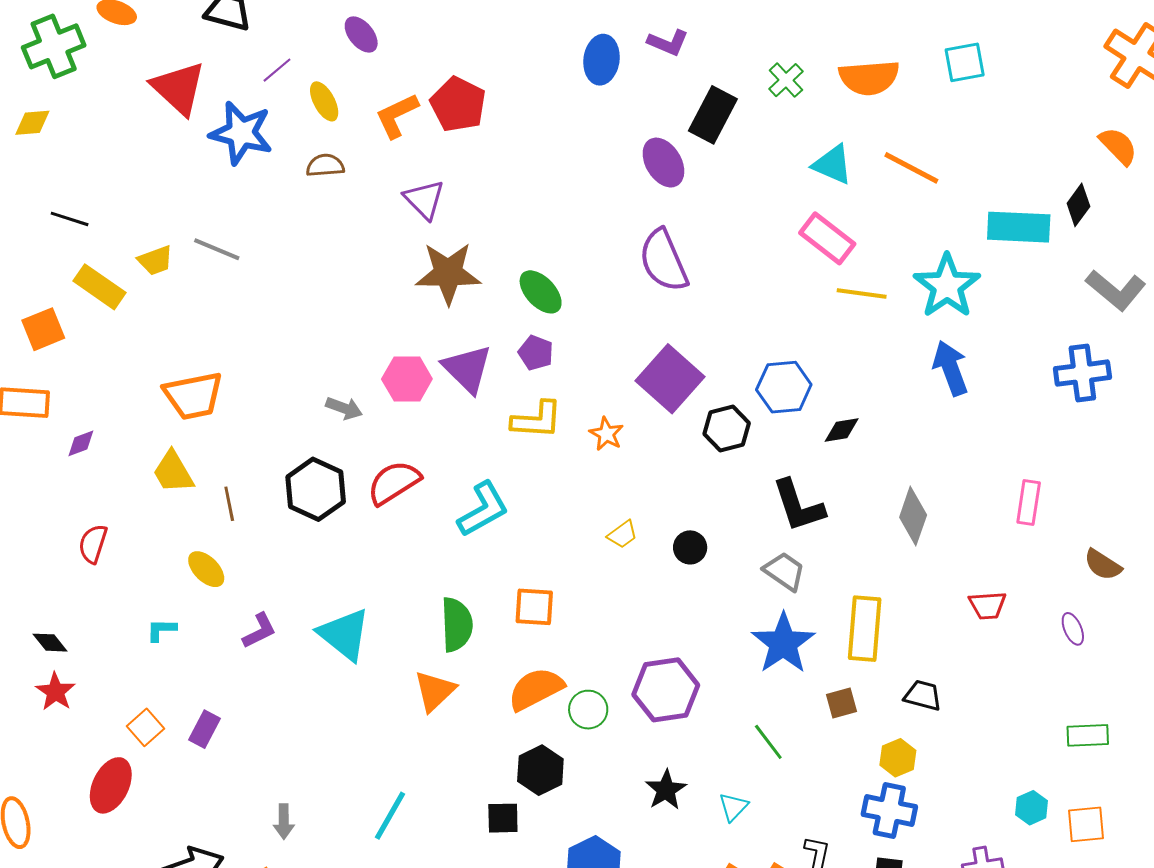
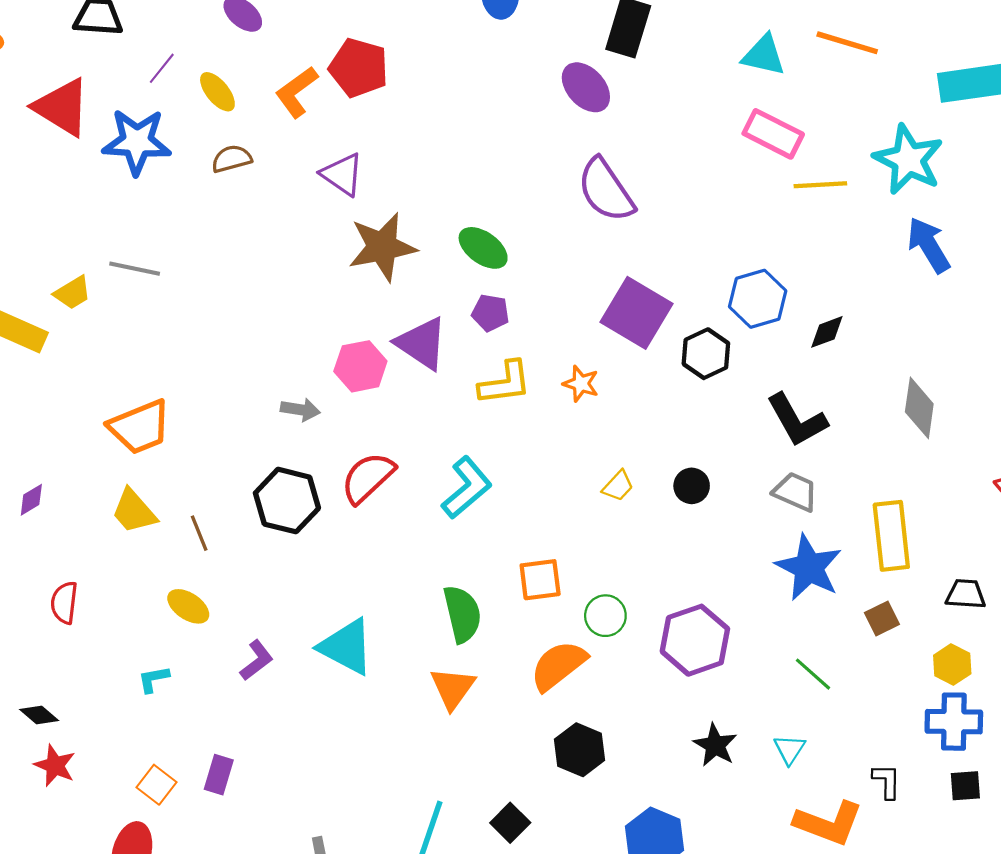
green circle: (588, 710) -> (605, 616), moved
black square: (503, 818) -> (510, 823), moved, turned -33

